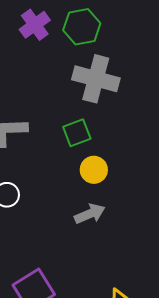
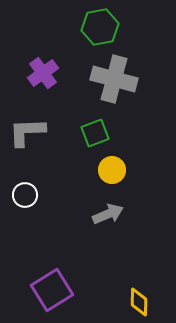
purple cross: (35, 25) -> (43, 73), moved

